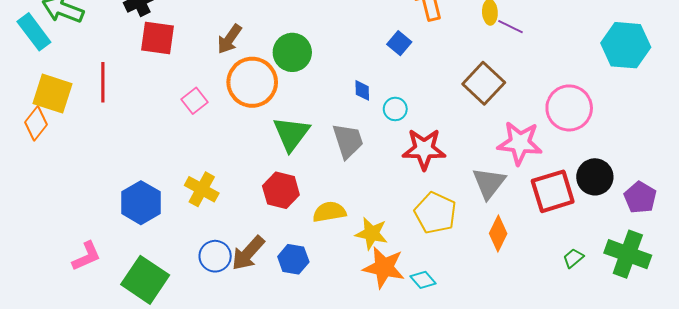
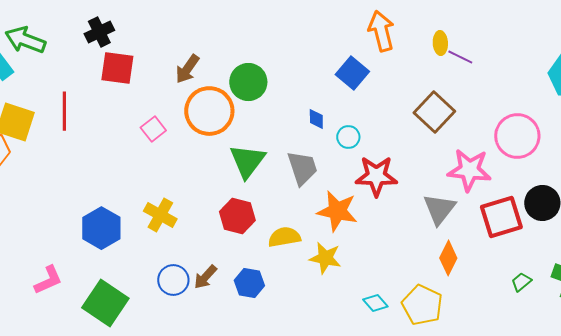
blue square: (399, 43) -> (352, 73), size x1.4
yellow pentagon: (435, 213) -> (422, 305), moved
brown arrow: (248, 253) -> (205, 277), size x0.7
orange star: (384, 267) -> (337, 211), moved

